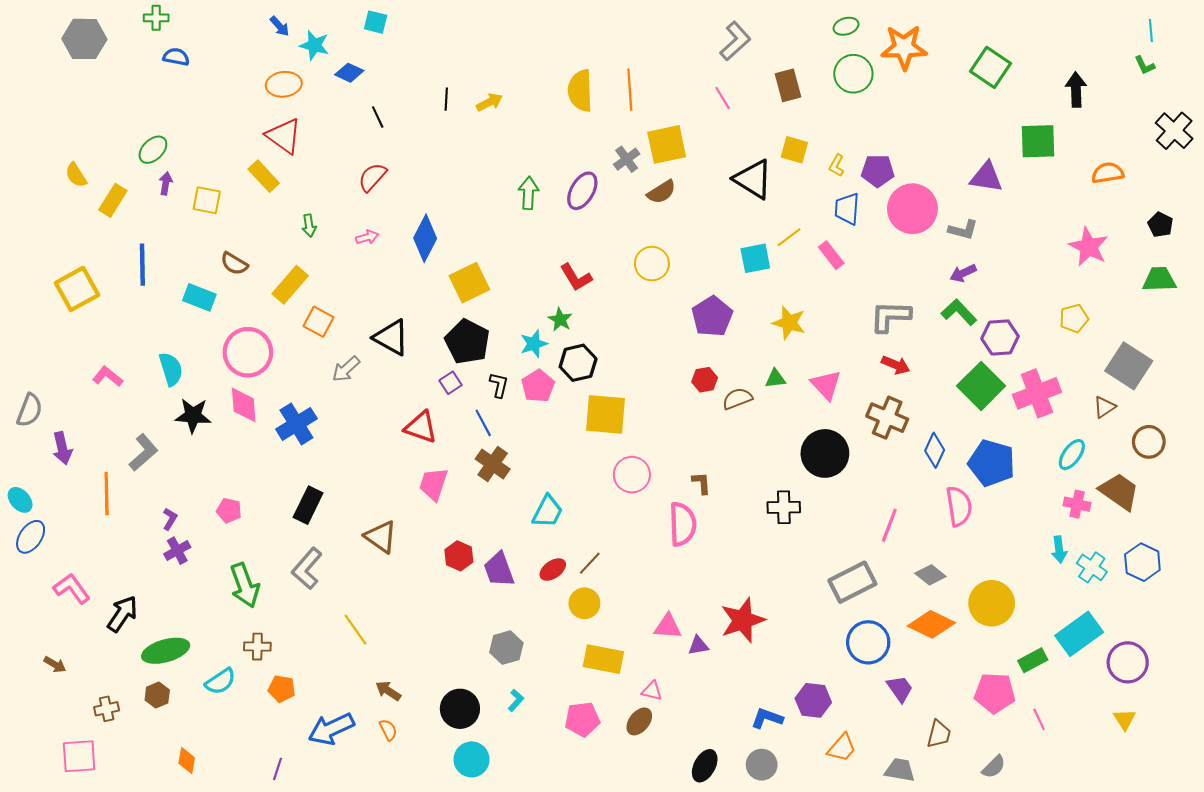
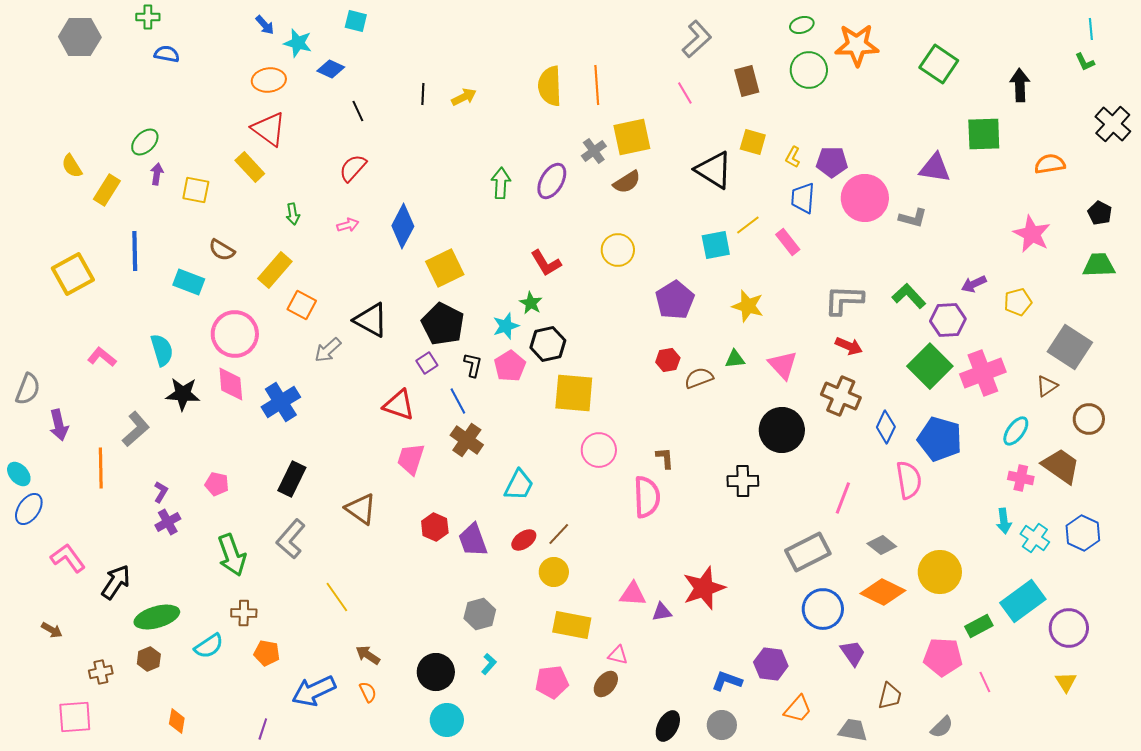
purple arrow: (963, 273) -> (974, 284), moved

